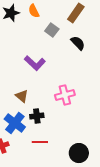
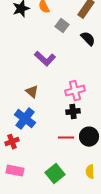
black cross: (37, 116) -> (73, 112), moved
red line: (40, 142) -> (66, 138), moved
black circle: (79, 153) -> (89, 137), moved

